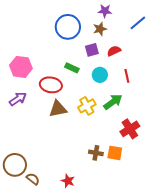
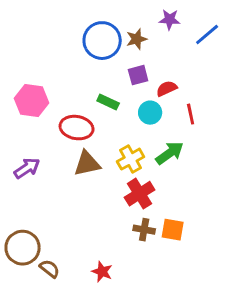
purple star: (105, 11) -> (170, 20), moved
brown star: (100, 29) -> (137, 39), moved
red semicircle: (114, 51) -> (167, 89), moved
purple arrow: (18, 99) -> (27, 168), moved
red cross: (130, 129) -> (140, 194), moved

